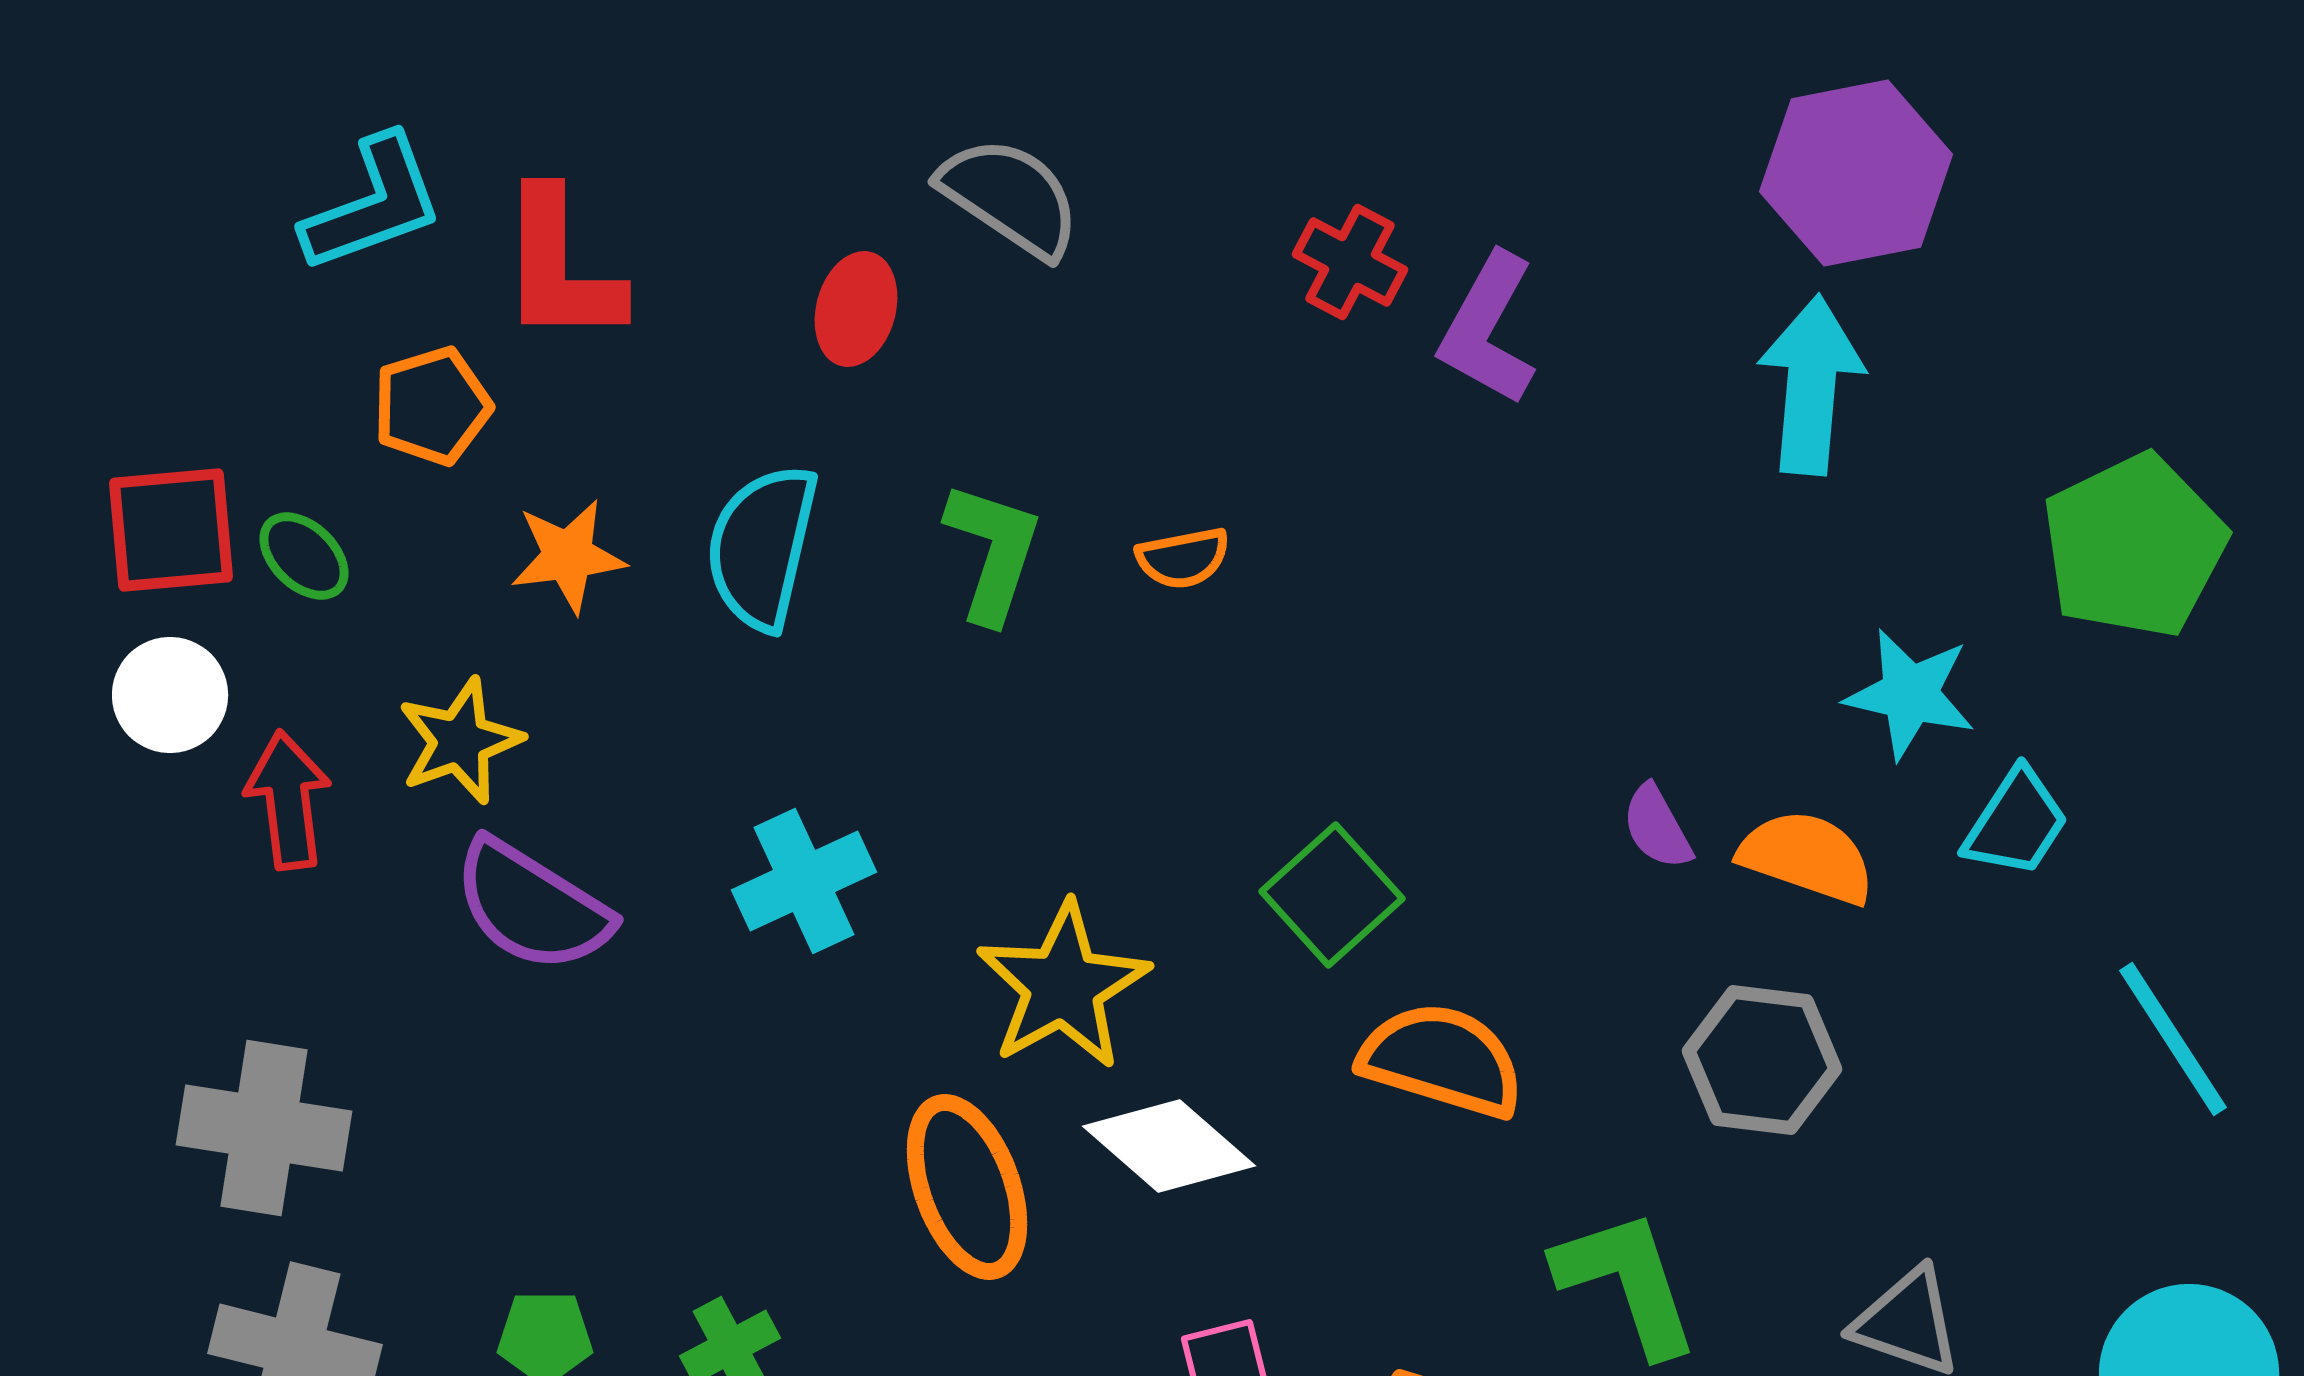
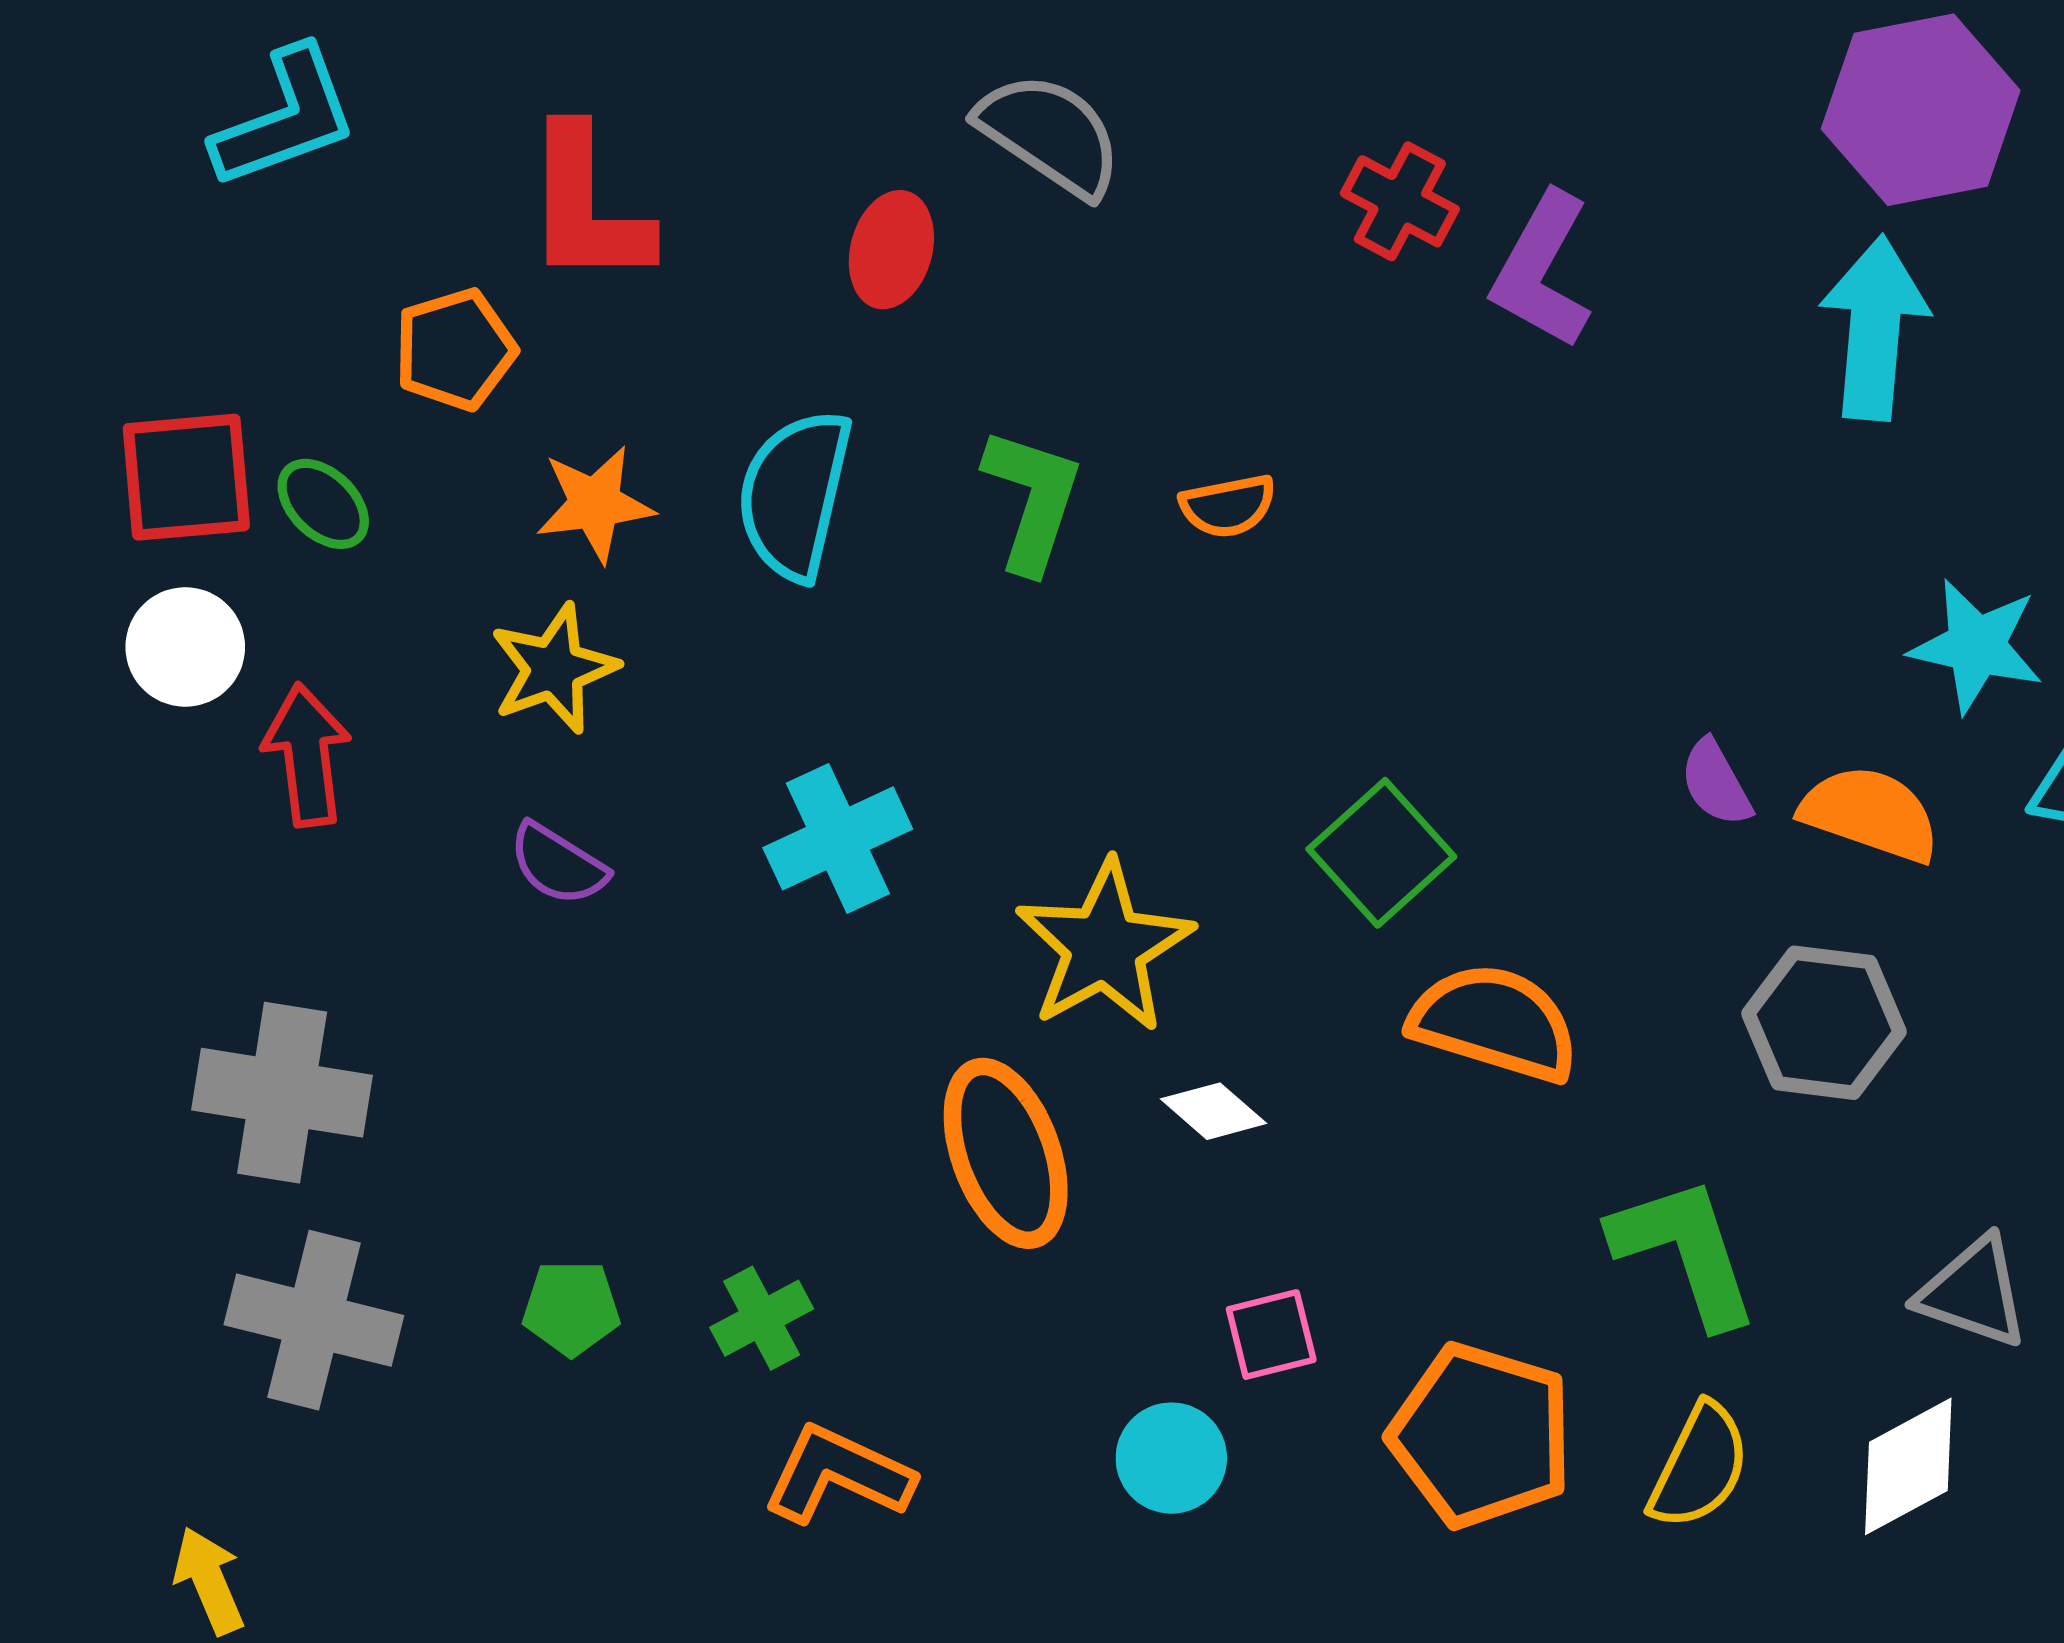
cyan L-shape: (373, 204) -> (285, 118), moved
yellow star: (460, 741) -> (554, 669), moved
purple semicircle: (532, 906) -> (558, 864), size x0.6
white diamond: (1169, 1146) -> (1214, 1111), size x0.6

